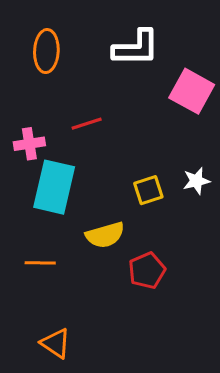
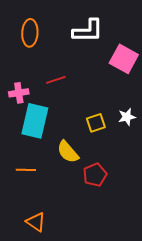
yellow semicircle: (105, 235) -> (68, 152), turned 65

